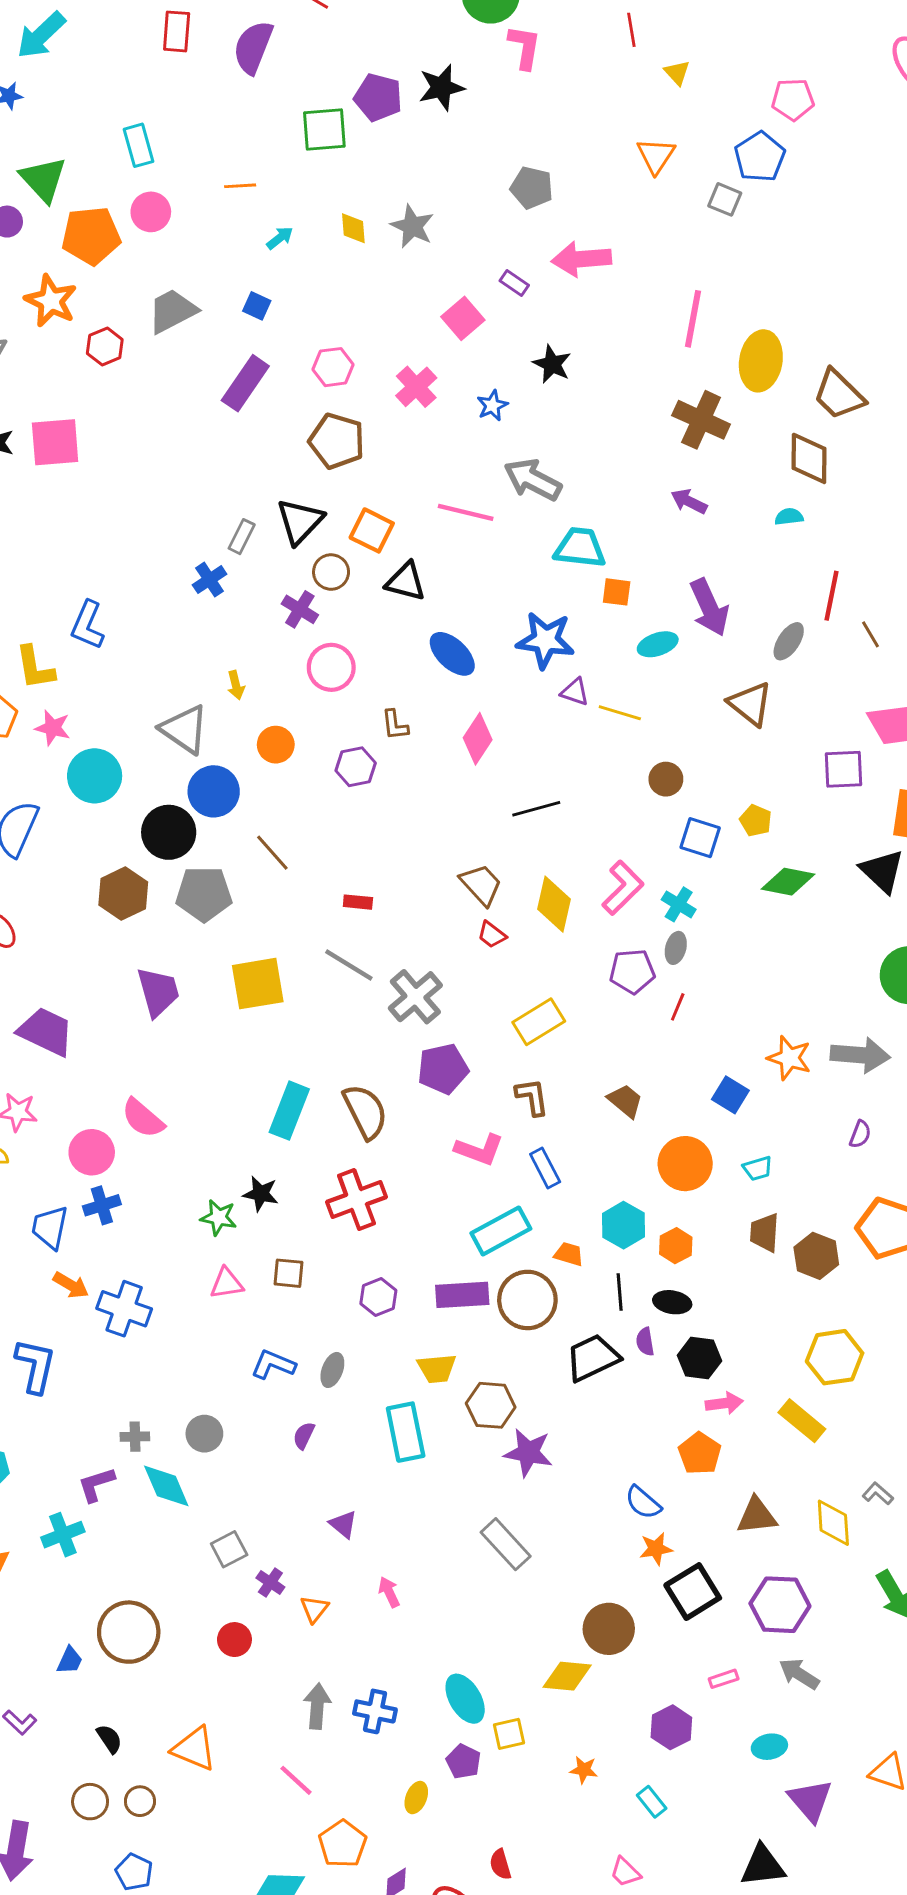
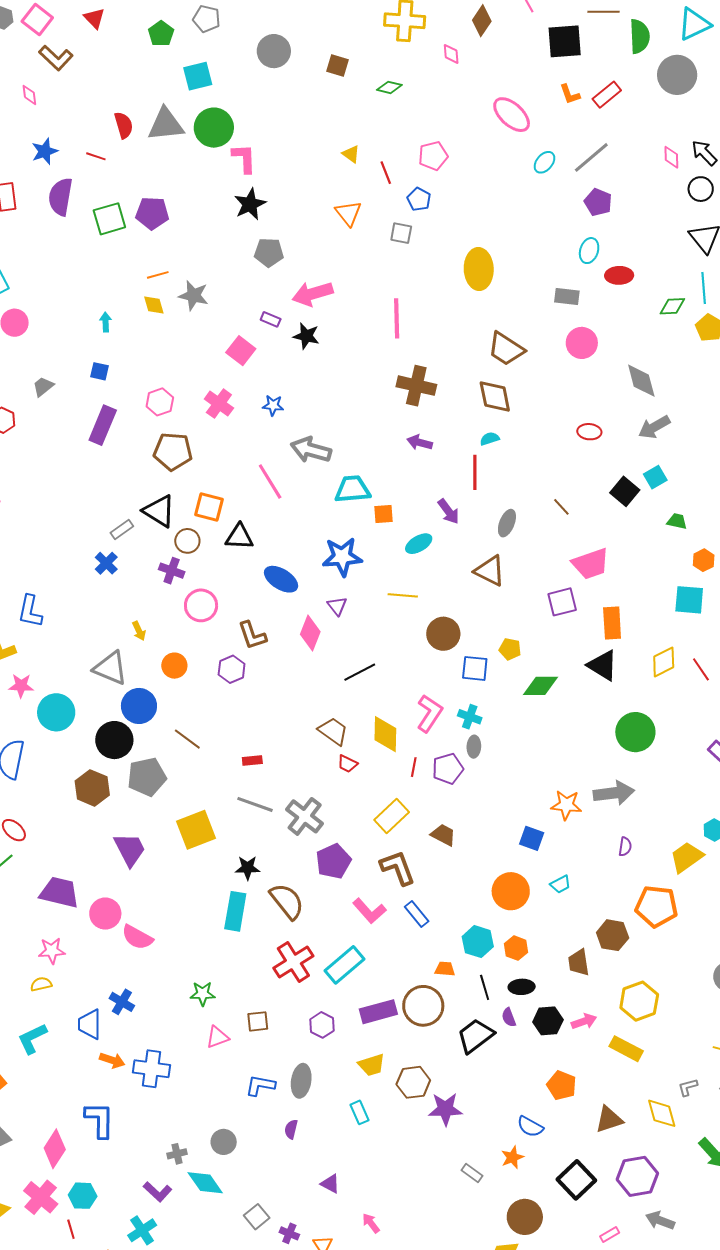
red line: (631, 30) -> (386, 173), moved
black star: (441, 88) -> (250, 204), moved
green square: (324, 130) -> (109, 219), moved
blue pentagon: (760, 157) -> (419, 199), size x0.7
orange line: (240, 186) -> (158, 275), moved
cyan arrow: (280, 238) -> (106, 322), turned -42
gray trapezoid: (172, 311) -> (43, 387), size x0.6
yellow ellipse: (761, 361) -> (479, 269), moved
black star: (552, 364) -> (306, 336), moved
blue star: (492, 405) -> (273, 405), turned -30
pink line: (466, 512) -> (270, 482), turned 57
black triangle: (300, 521) -> (159, 511), turned -30
gray rectangle: (242, 537) -> (122, 530), turned 40
red line: (832, 596) -> (475, 472), moved
purple arrow: (709, 607) -> (448, 511), size x0.7
purple triangle: (575, 692) -> (337, 606), moved, turned 45
brown L-shape: (395, 725) -> (252, 635), size x1.4
brown circle: (666, 779) -> (443, 634), size x1.4
red line: (678, 1007) -> (414, 767), moved
brown L-shape: (532, 1097) -> (398, 868), size x1.4
brown trapezoid: (625, 1101) -> (443, 835), moved
pink L-shape: (479, 1150) -> (369, 911), turned 40
pink circle: (92, 1152) -> (105, 914), moved
black star: (261, 1194) -> (248, 868), moved
blue cross: (102, 1205) -> (122, 1002), turned -30
cyan rectangle: (501, 1231) -> (345, 965), moved
brown trapezoid: (765, 1233) -> (579, 963), moved
gray ellipse: (332, 1370) -> (301, 1081), size x1.4
pink arrow: (724, 1403) -> (584, 1021), moved
cyan rectangle: (406, 1432) -> (359, 1112), size x0.6
purple L-shape: (96, 1484) -> (157, 1192), turned -108
gray L-shape: (878, 1493) -> (688, 1087), turned -45
gray rectangle: (506, 1544) -> (472, 1173), moved, size x0.6
orange star: (656, 1549) -> (512, 1157), moved

